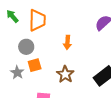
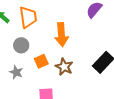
orange arrow: (67, 42) -> (61, 35), size x1.6
orange square: (35, 65) -> (41, 61), moved

